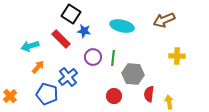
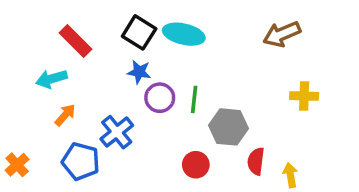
black square: (71, 14) -> (139, 32), moved
cyan ellipse: (122, 26) -> (184, 34), moved
blue star: (84, 31) -> (139, 72), moved
red rectangle: (61, 39) -> (76, 41), moved

